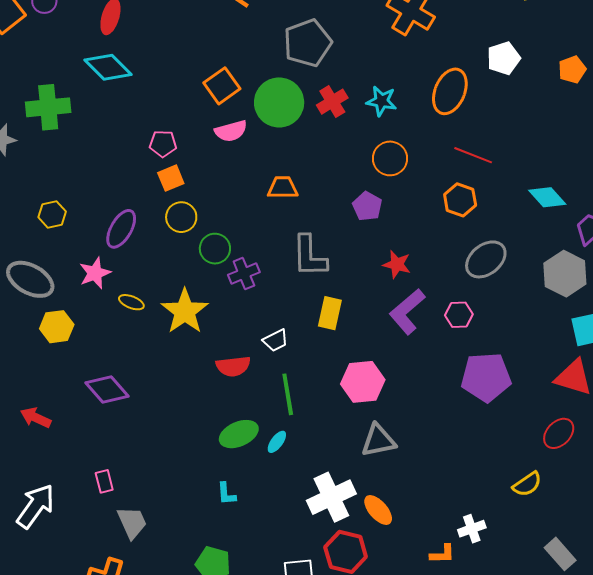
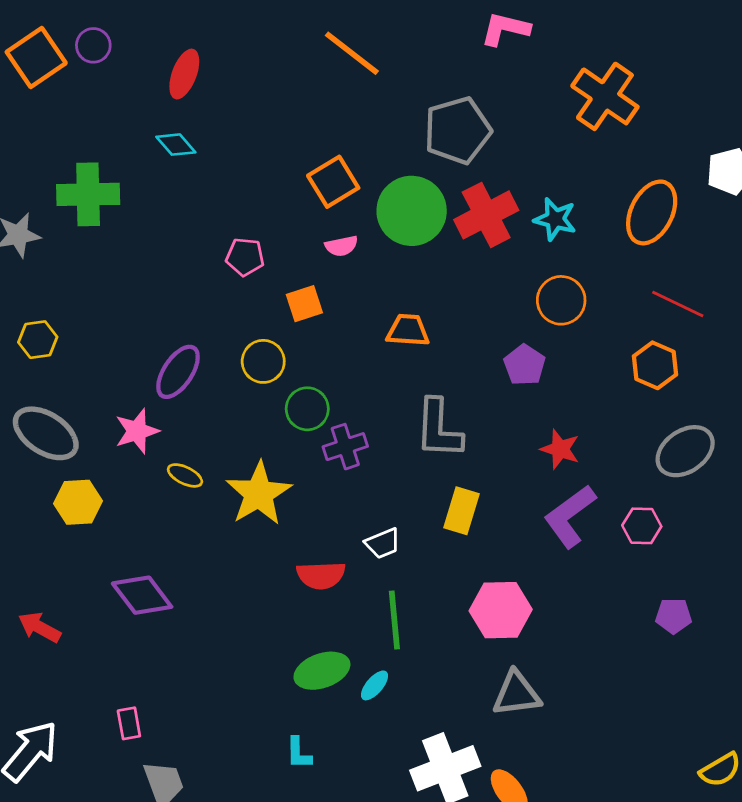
cyan diamond: (108, 67) -> (176, 145), size x0.6
red cross: (332, 102) -> (486, 215), size x1.4
pink semicircle: (231, 131) -> (341, 246), size x0.7
orange square: (171, 178) -> (304, 304), moved
yellow hexagon: (52, 214) -> (38, 340), moved
purple pentagon: (486, 377) -> (674, 616), size x0.5

